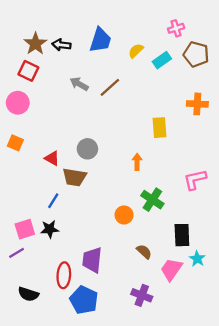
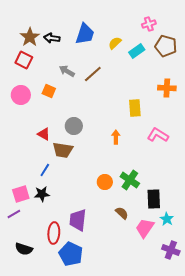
pink circle: (18, 103) -> (21, 95), moved
orange square: (15, 143) -> (49, 91), moved
pink L-shape: (195, 180) -> (158, 135), moved, turned 45
green cross: (152, 200) -> (130, 180), moved
purple cross: (142, 295) -> (171, 250), moved

